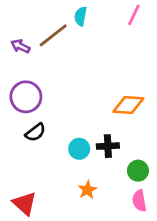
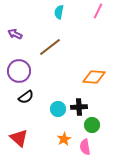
brown line: (53, 35) -> (50, 47), moved
green circle: (138, 171) -> (92, 125), moved
pink semicircle: (139, 201) -> (85, 147), moved
red triangle: (25, 203) -> (19, 138), moved

